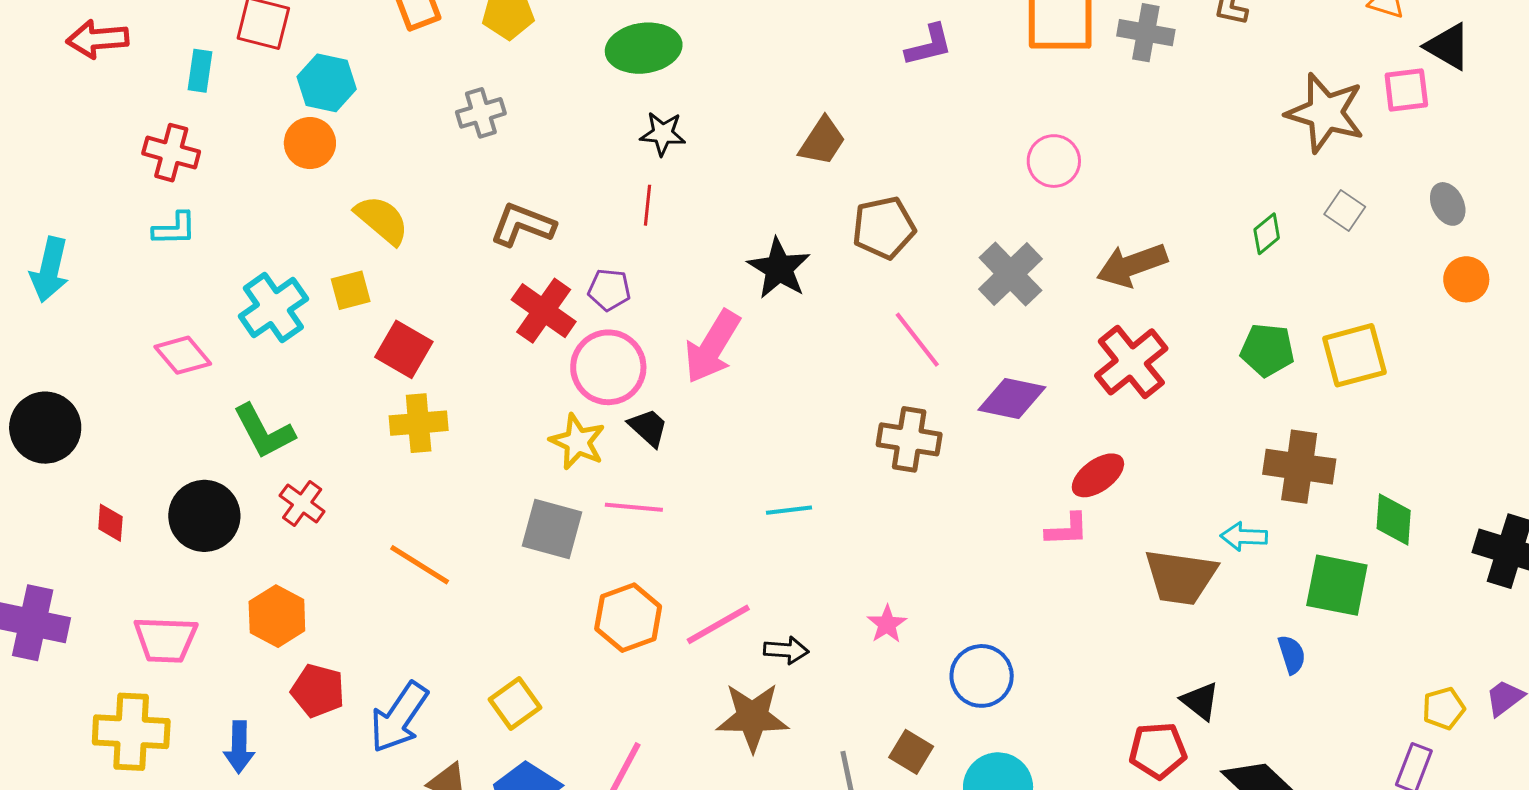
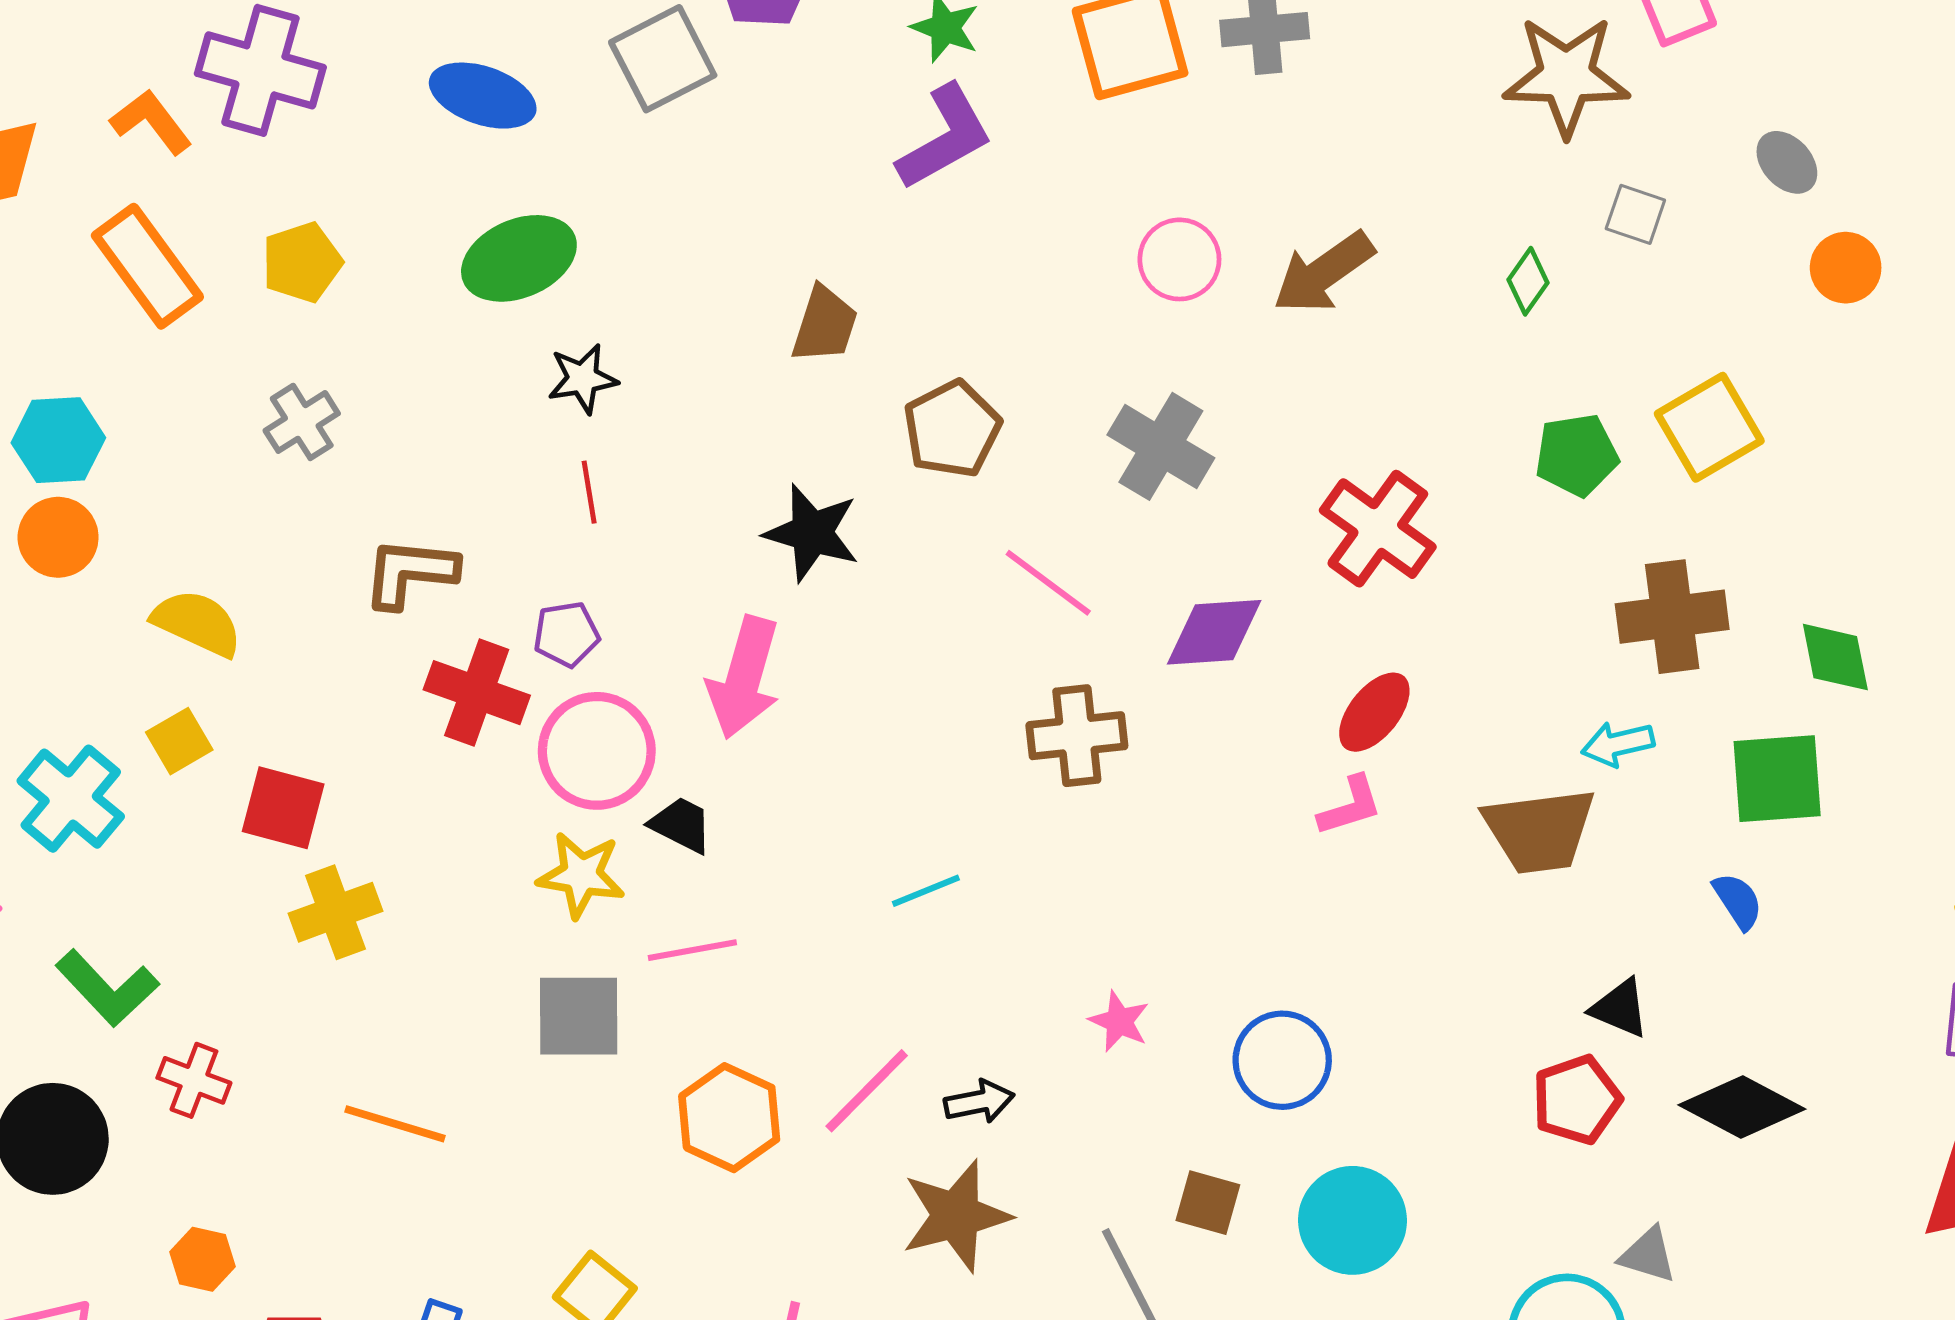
purple L-shape: (929, 45) -> (945, 137), size x1.4
brown arrow: (1132, 265) -> (1324, 273), moved
orange hexagon: (277, 616) -> (202, 1259), size x0.7

